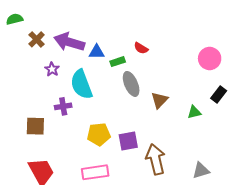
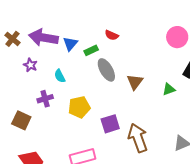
blue triangle: (97, 52) -> (70, 44), turned -42
cyan semicircle: (81, 84) -> (60, 76), size x0.5
brown square: (35, 126) -> (21, 120), turned 30
yellow pentagon: (99, 134) -> (79, 107), moved

